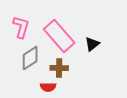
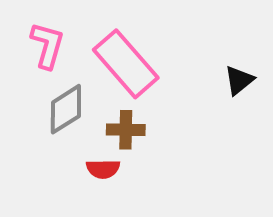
black triangle: (92, 44) -> (239, 80), moved

